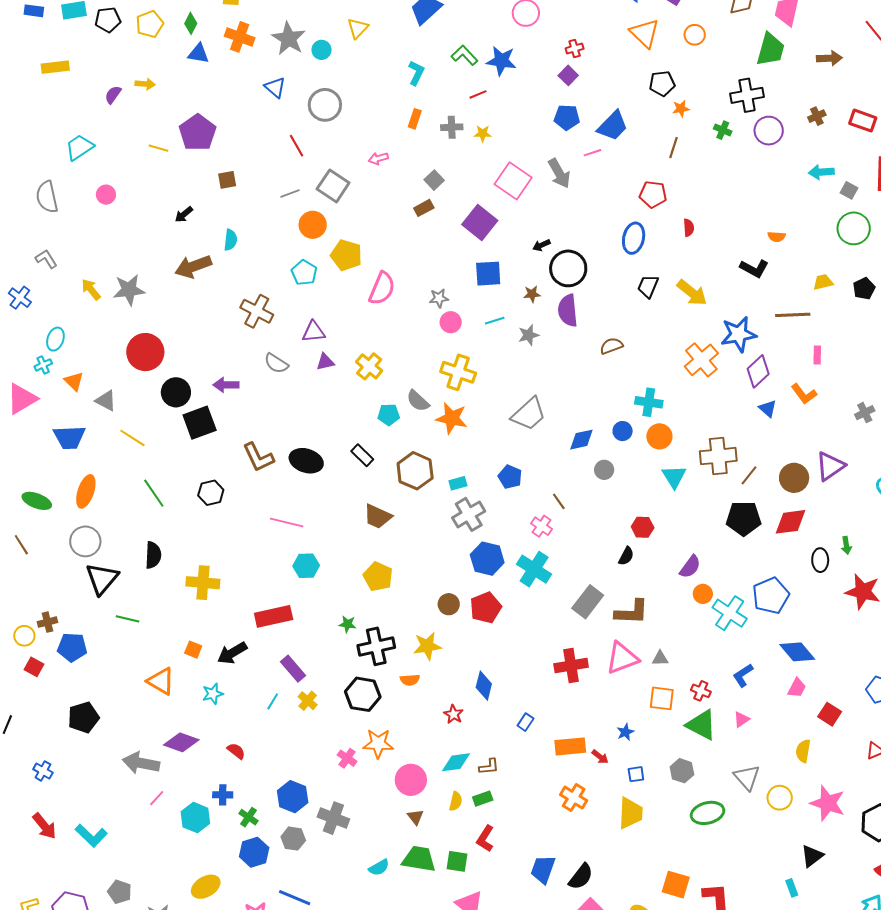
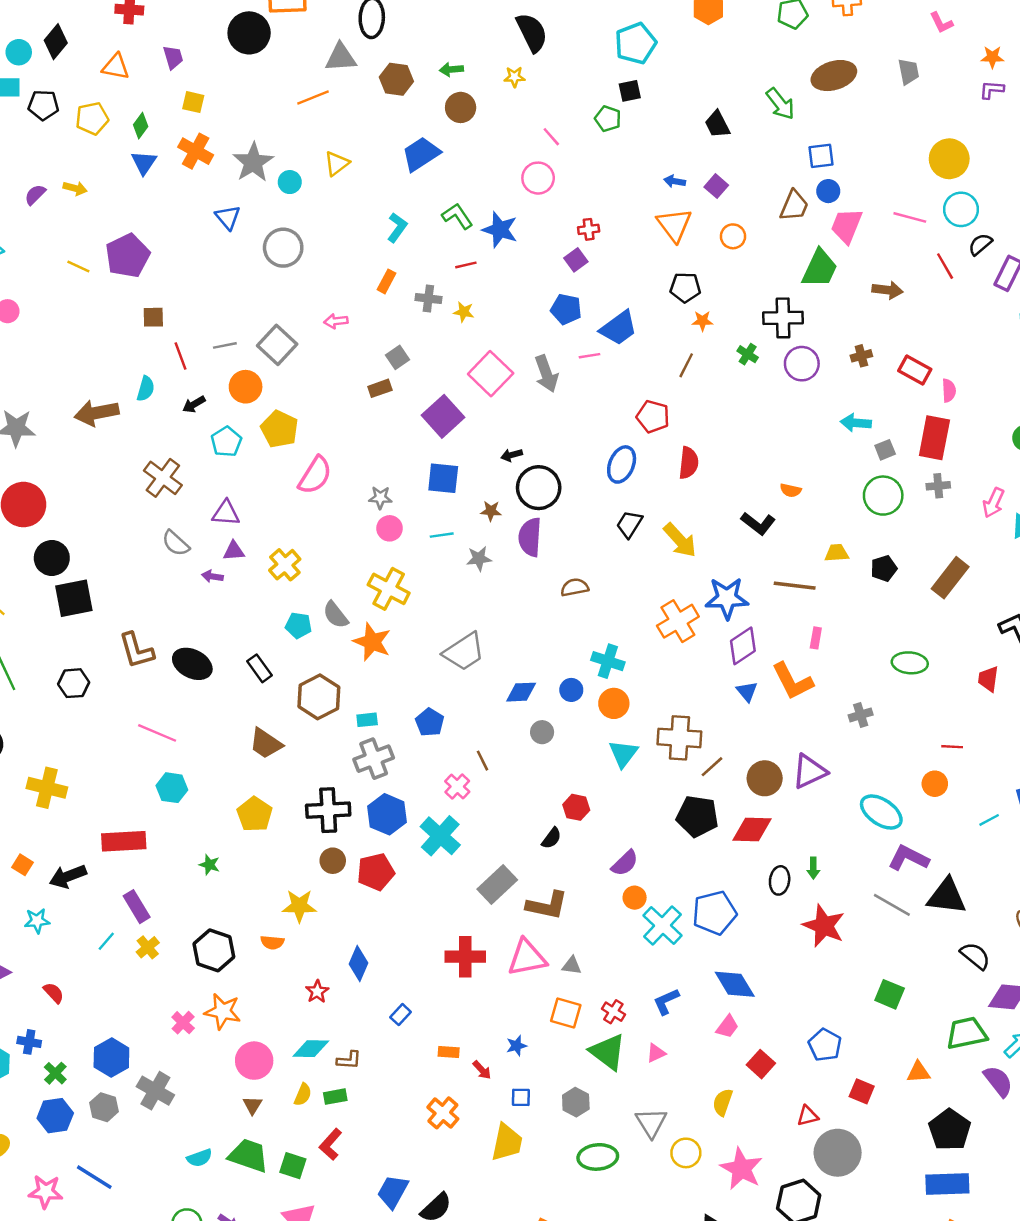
blue triangle: (198, 54) -> (144, 163), turned 45
red line: (296, 146) -> (181, 356), moved
gray square: (849, 190) -> (885, 450), turned 30
black arrow: (184, 214) -> (194, 404), moved
red semicircle: (689, 228) -> (689, 463), size x1.5
purple arrow: (226, 385) -> (212, 576), moved, size x0.7
orange L-shape: (804, 394) -> (792, 681), size x1.4
black cross: (376, 646) -> (328, 810), moved
orange rectangle: (570, 746) -> (449, 1052), size x0.6

